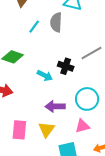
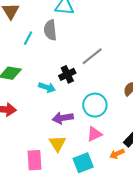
black cross: (66, 66) -> (67, 74), turned -35
pink rectangle: (19, 130) -> (35, 160), moved

